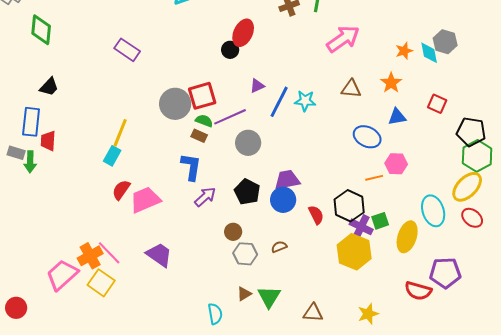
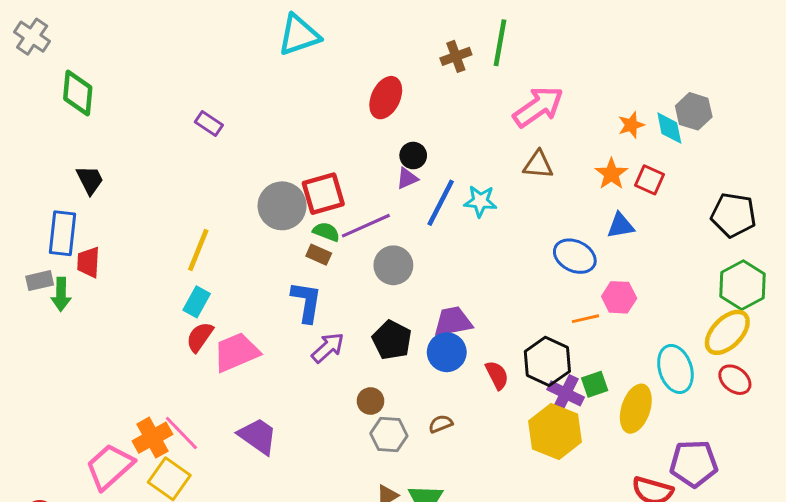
purple rectangle: (127, 50) -> (209, 124), size x0.7
black circle: (230, 50) -> (413, 156), moved
black trapezoid: (49, 87) -> (90, 180), turned -70
brown triangle: (351, 89) -> (538, 165), moved
red square: (437, 104) -> (650, 180), moved
black pentagon: (471, 132) -> (733, 215), moved
gray rectangle: (16, 153) -> (40, 281), turned -30
cyan rectangle: (112, 156) -> (197, 302), moved

